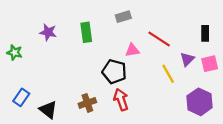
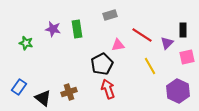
purple star: (48, 32) -> (53, 29), moved
green star: (14, 52) -> (26, 43), moved
purple triangle: (187, 59) -> (167, 43), moved
black pentagon: (114, 72) -> (102, 64), turned 30
brown cross: (87, 103) -> (69, 92), moved

